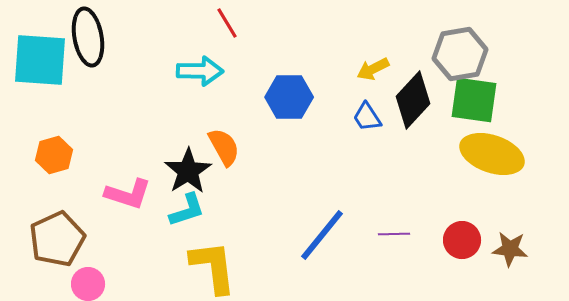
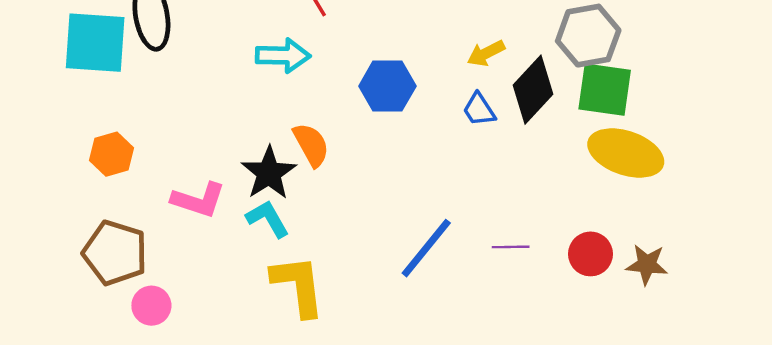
cyan L-shape: (187, 210) -> (268, 219), turned -102
brown pentagon: (57, 239) -> (115, 253), turned -30

